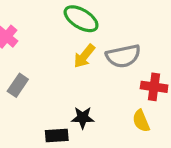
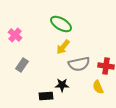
gray semicircle: (123, 56) -> (79, 64), moved

